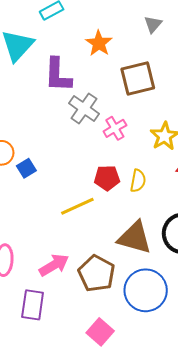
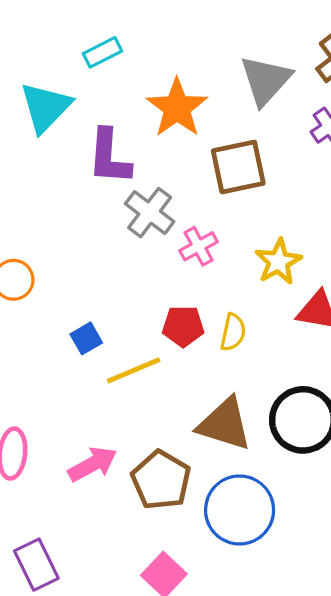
gray triangle: (153, 24) -> (266, 80), size x1.8
orange star: (99, 43) -> (177, 108), size x1.4
blue square: (26, 168) -> (86, 338), moved
purple rectangle: (33, 305) -> (36, 565), moved, turned -36

